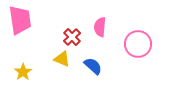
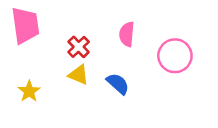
red cross: (72, 37) -> (79, 47), moved

